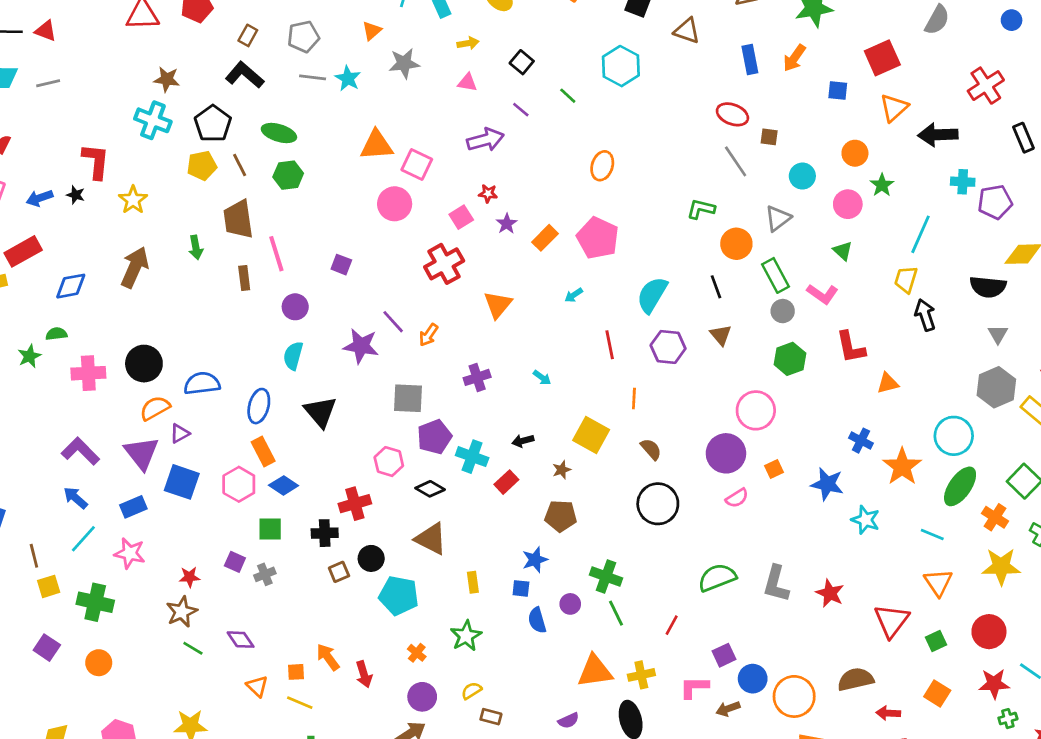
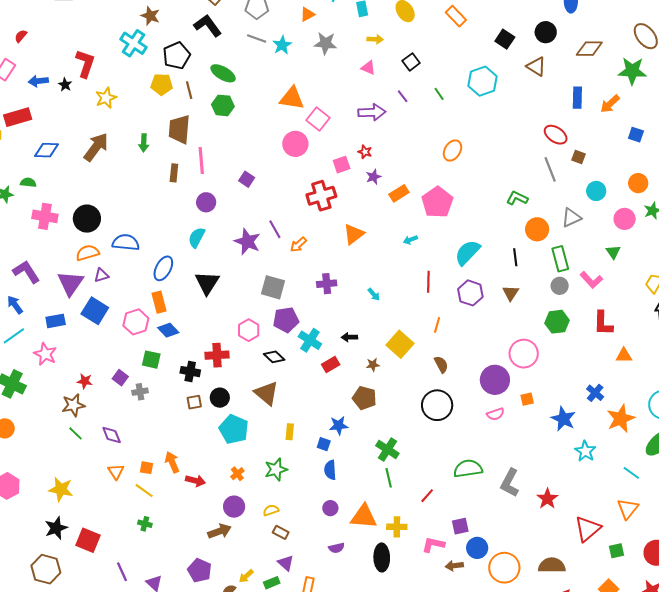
purple circle: (570, 604) -> (330, 508), moved
red arrow: (364, 674) -> (195, 481), turned -72

